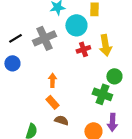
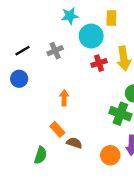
gray cross: (44, 38) -> (55, 51), size x0.6
orange rectangle: (52, 102) -> (57, 129), moved

